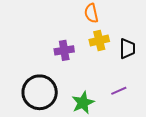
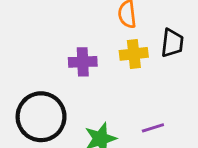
black trapezoid: (127, 49) -> (172, 43), moved

